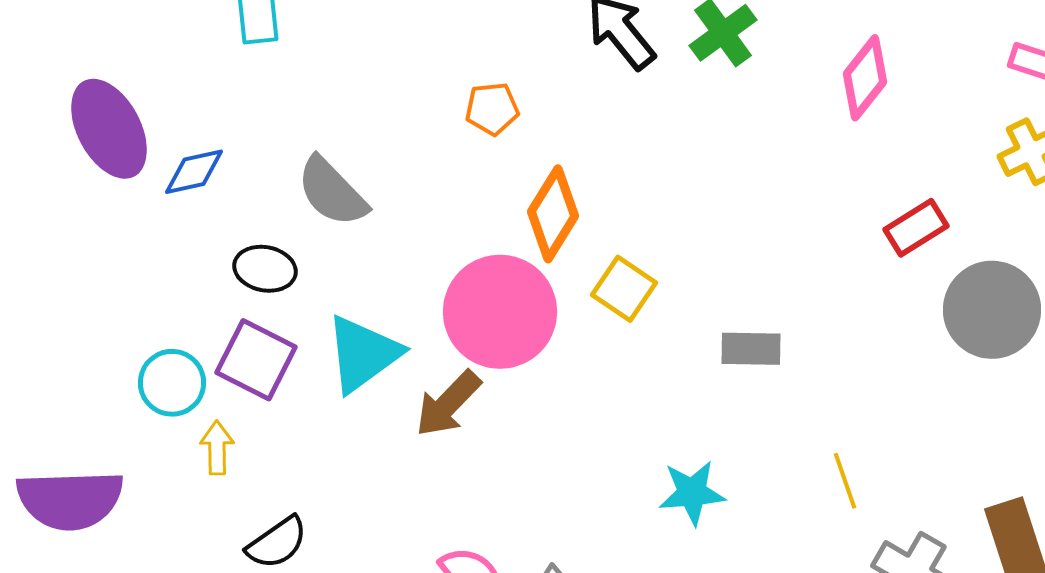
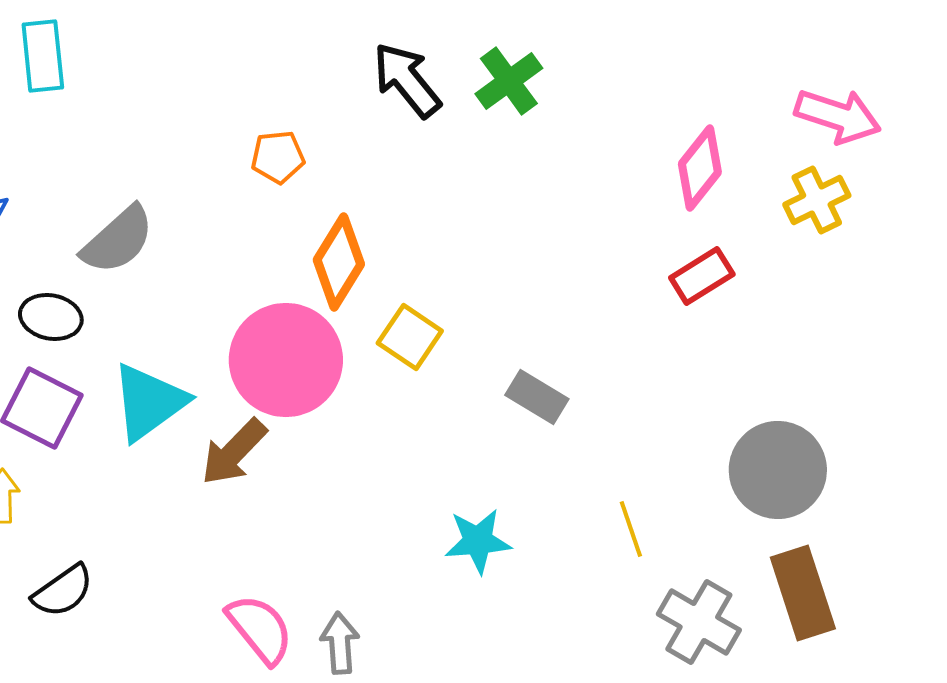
pink diamond: (865, 78) -> (700, 168), moved
gray semicircle: (332, 192) -> (118, 240), turned -88
gray circle: (992, 310) -> (778, 470), moved
gray rectangle: (751, 349) -> (537, 397), turned 30

